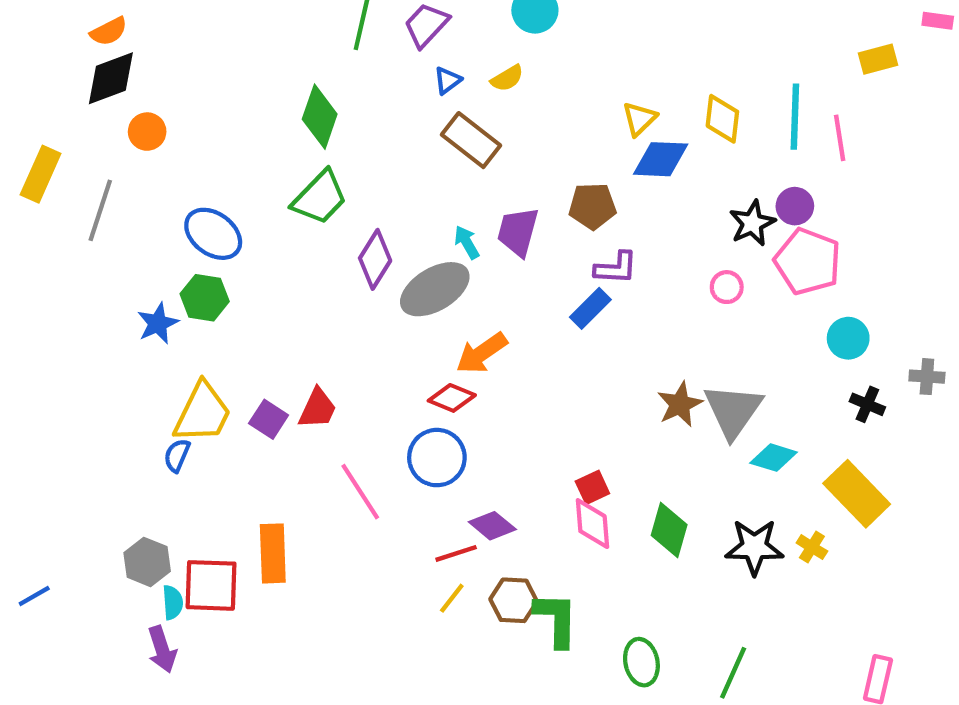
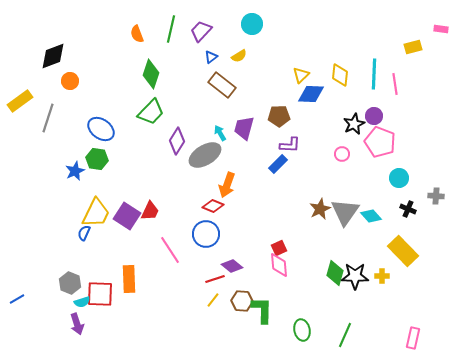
orange semicircle: (109, 31) -> (137, 34), moved, turned 96
yellow rectangle: (41, 174) -> (20, 101), turned 30
orange arrow: (482, 353) -> (227, 185), turned -35
purple square: (269, 419) -> (127, 216), size x1.5
cyan diamond: (774, 458) -> (371, 216), moved, turned 30
green diamond: (669, 530) -> (335, 273), moved
yellow cross: (812, 547) -> (382, 276), turned -32
cyan semicircle: (173, 602) -> (82, 302), turned 77

